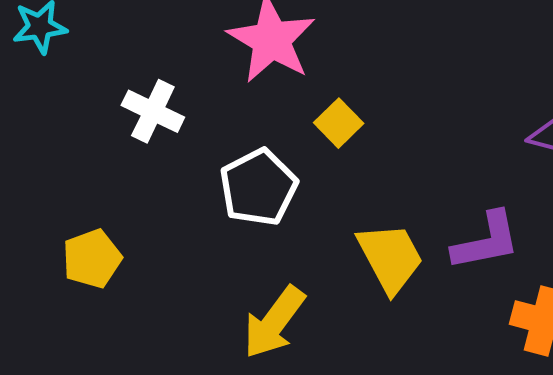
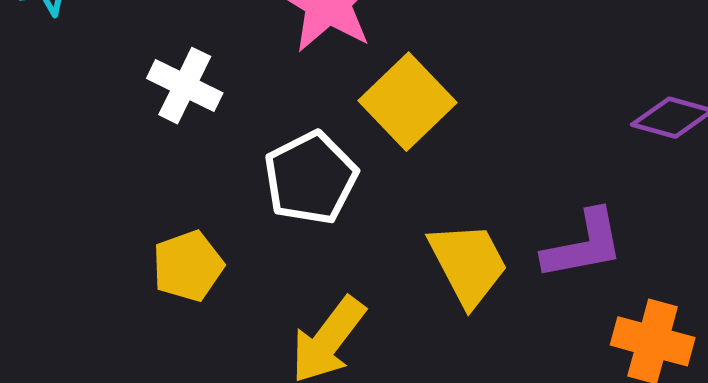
yellow square: (339, 123) -> (407, 102), size x1.6
yellow pentagon: (92, 259) -> (188, 266), moved

